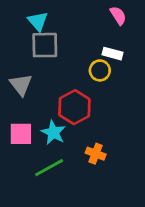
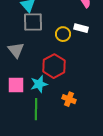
yellow circle: (100, 70) -> (63, 34), moved
cyan star: (53, 132) -> (39, 84), turned 30
green line: (49, 168) -> (36, 109), turned -60

